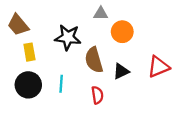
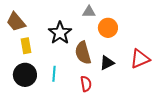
black star: (68, 37) -> (60, 33), turned 30

